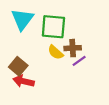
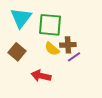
brown square: (18, 66) -> (17, 52), moved
red arrow: (23, 81) -> (41, 76), moved

